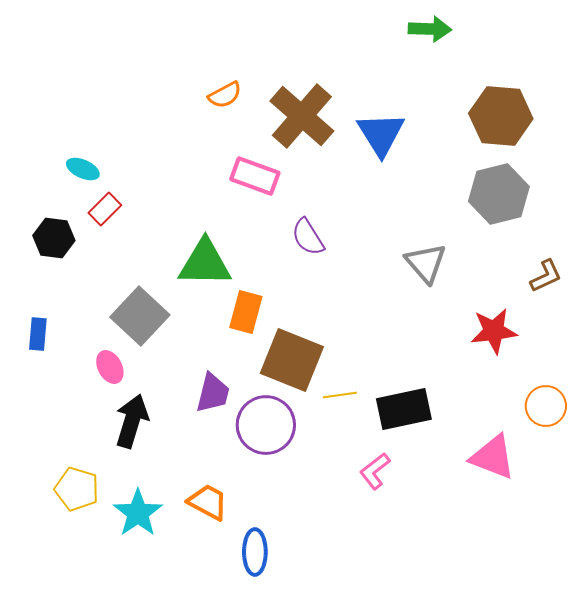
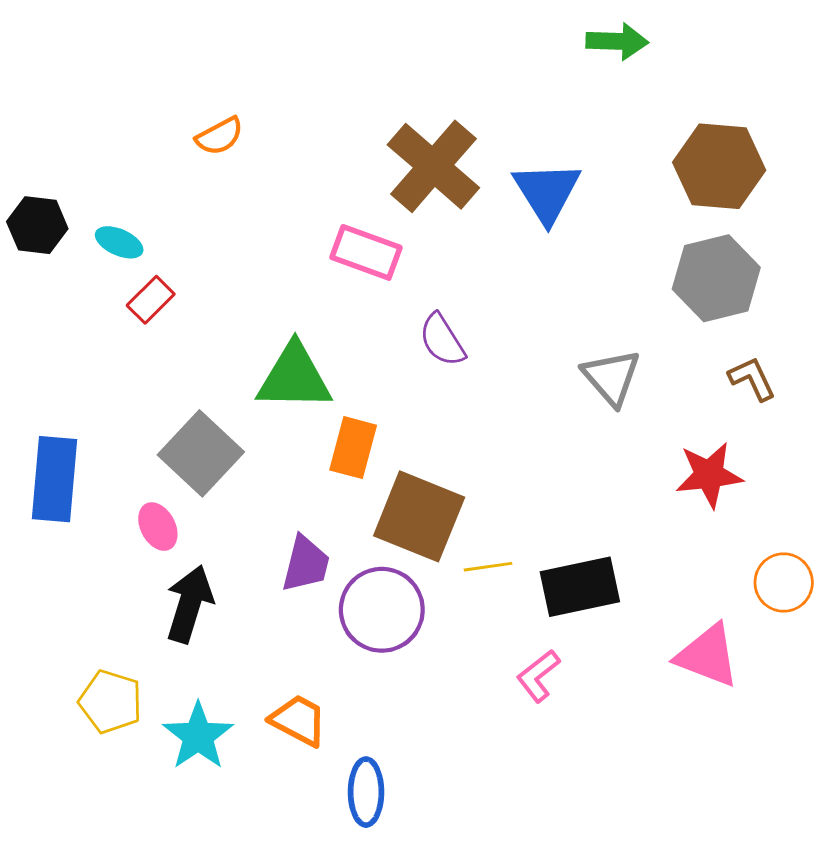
orange semicircle: (225, 95) -> (220, 136), moved
black hexagon: (54, 238) -> (37, 225), moved
brown L-shape: (546, 276) -> (752, 379), moved, turned -90
blue rectangle: (38, 334) -> (55, 479), size x1.8

